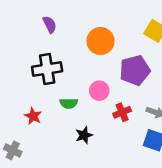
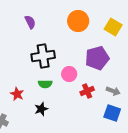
orange circle: (101, 41) -> (78, 21), moved
black cross: (47, 69) -> (43, 56), moved
black star: (84, 135) -> (41, 109), moved

